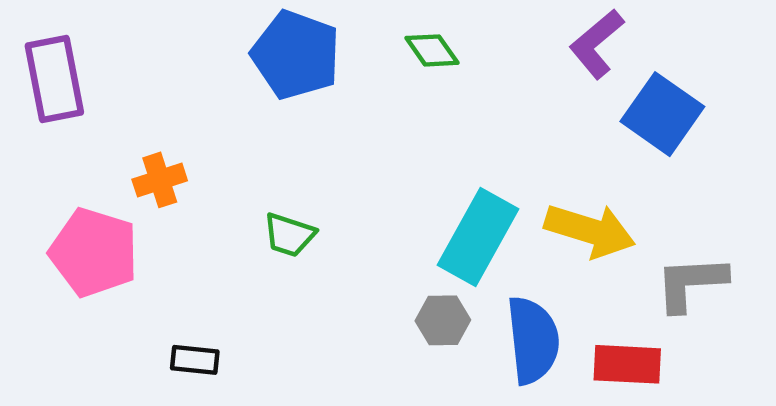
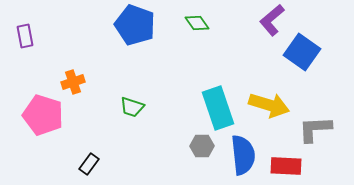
purple rectangle: (54, 79) -> (25, 36), size x0.6
cyan rectangle: (478, 237) -> (218, 108), turned -48
black rectangle: (195, 360) -> (89, 164), turned -60

